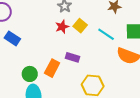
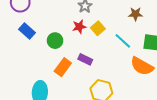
green circle: (30, 74) -> (55, 41), moved

